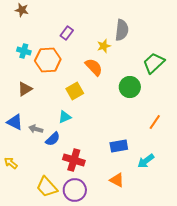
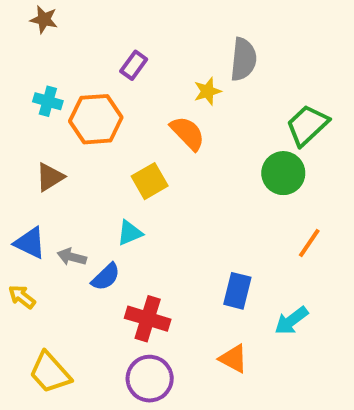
green circle: (130, 87) -> (283, 173), moved
blue rectangle: (119, 146) -> (237, 291), turned -66
yellow arrow: (11, 163) -> (22, 297), moved
yellow trapezoid: (47, 187) -> (50, 373), moved

